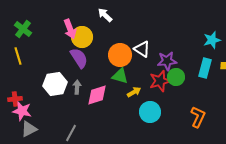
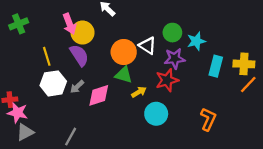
green cross: (23, 29) -> (19, 24), turned 30
cyan star: (212, 40) -> (196, 41), moved
yellow line: (18, 56) -> (47, 56), moved
green circle: (176, 77) -> (172, 33), moved
gray arrow: (77, 87) -> (77, 87), turned -136

